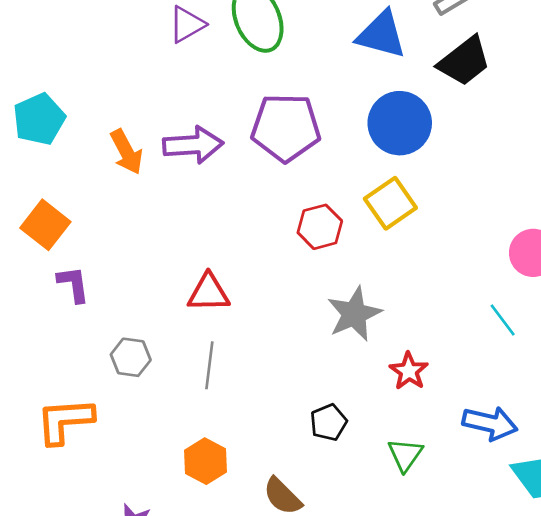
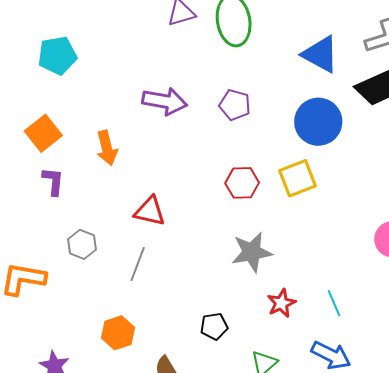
purple pentagon: (286, 128) -> (235, 105), size x0.6
orange arrow: (127, 152) -> (107, 148), moved
cyan line: (503, 320) -> (334, 303), moved

